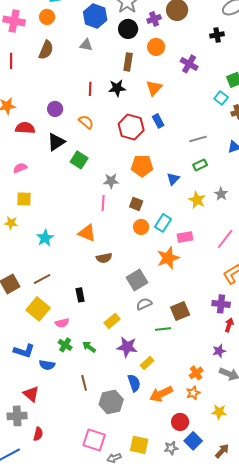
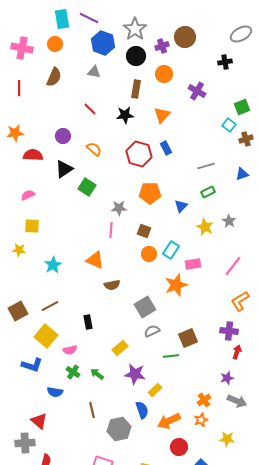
red line: (90, 89) -> (90, 109), moved, turned -48
blue L-shape: (24, 351) -> (32, 365), moved
red circle: (180, 422) -> (179, 447), moved

